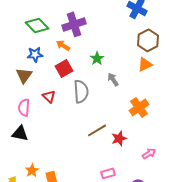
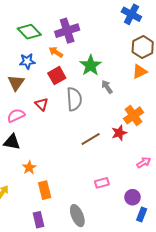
green star: (97, 58) -> (91, 65), size x1.5
pink semicircle: (24, 107) -> (16, 115), turned 60
red star: (119, 138) -> (119, 133), moved
orange star: (32, 170) -> (29, 168), moved

